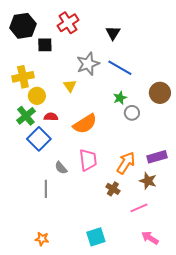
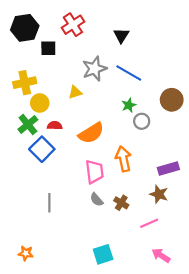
yellow triangle: (70, 86) -> (75, 92), turned 48
orange arrow: (126, 163) -> (123, 159), moved, turned -45
gray semicircle: (61, 168) -> (97, 200), moved
orange star: (42, 239) -> (26, 253), moved

